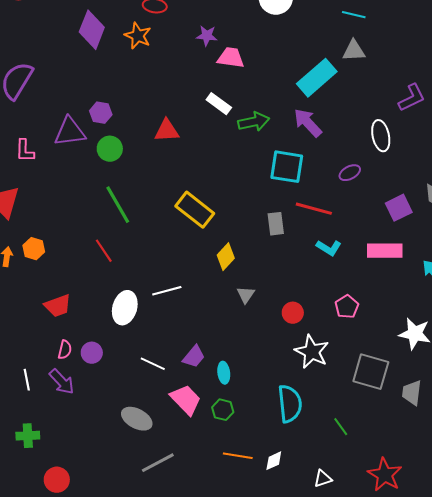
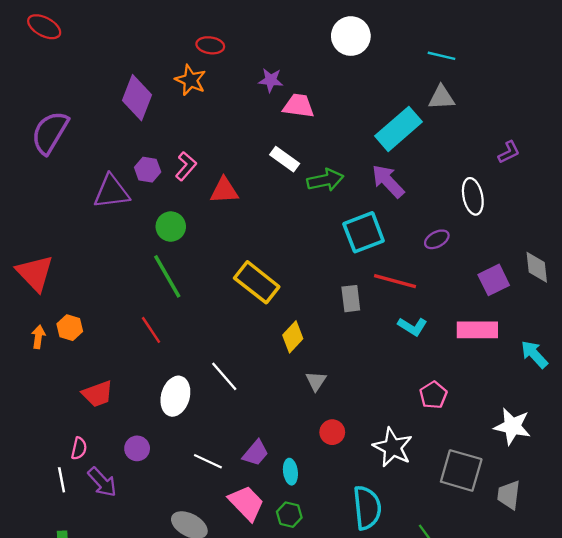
purple diamond: (92, 30) -> (137, 98), moved
purple L-shape: (412, 98) -> (509, 152), size x0.7
green circle: (110, 149) -> (171, 227), moved
pink L-shape: (25, 151) -> (186, 166), moved, turned -140
cyan square: (287, 167) -> (364, 232), turned -30
white line: (167, 291) -> (224, 376), turned 64
red circle: (293, 313) -> (332, 432), moved
pink semicircle: (65, 350) -> (79, 448), moved

